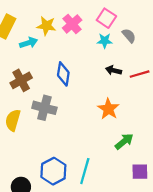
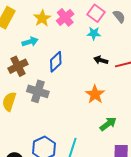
yellow star: (46, 26) -> (42, 18), turned 30
gray semicircle: (129, 36) -> (119, 16), moved
cyan arrow: (29, 43) -> (30, 42), moved
blue diamond: (63, 74) -> (56, 62), turned 35

